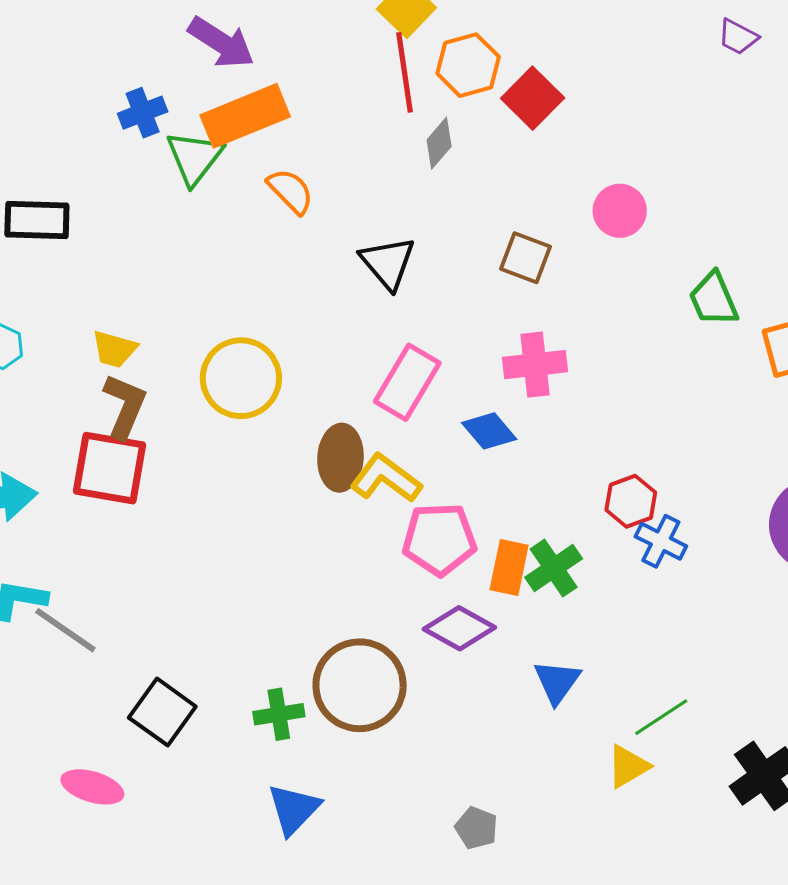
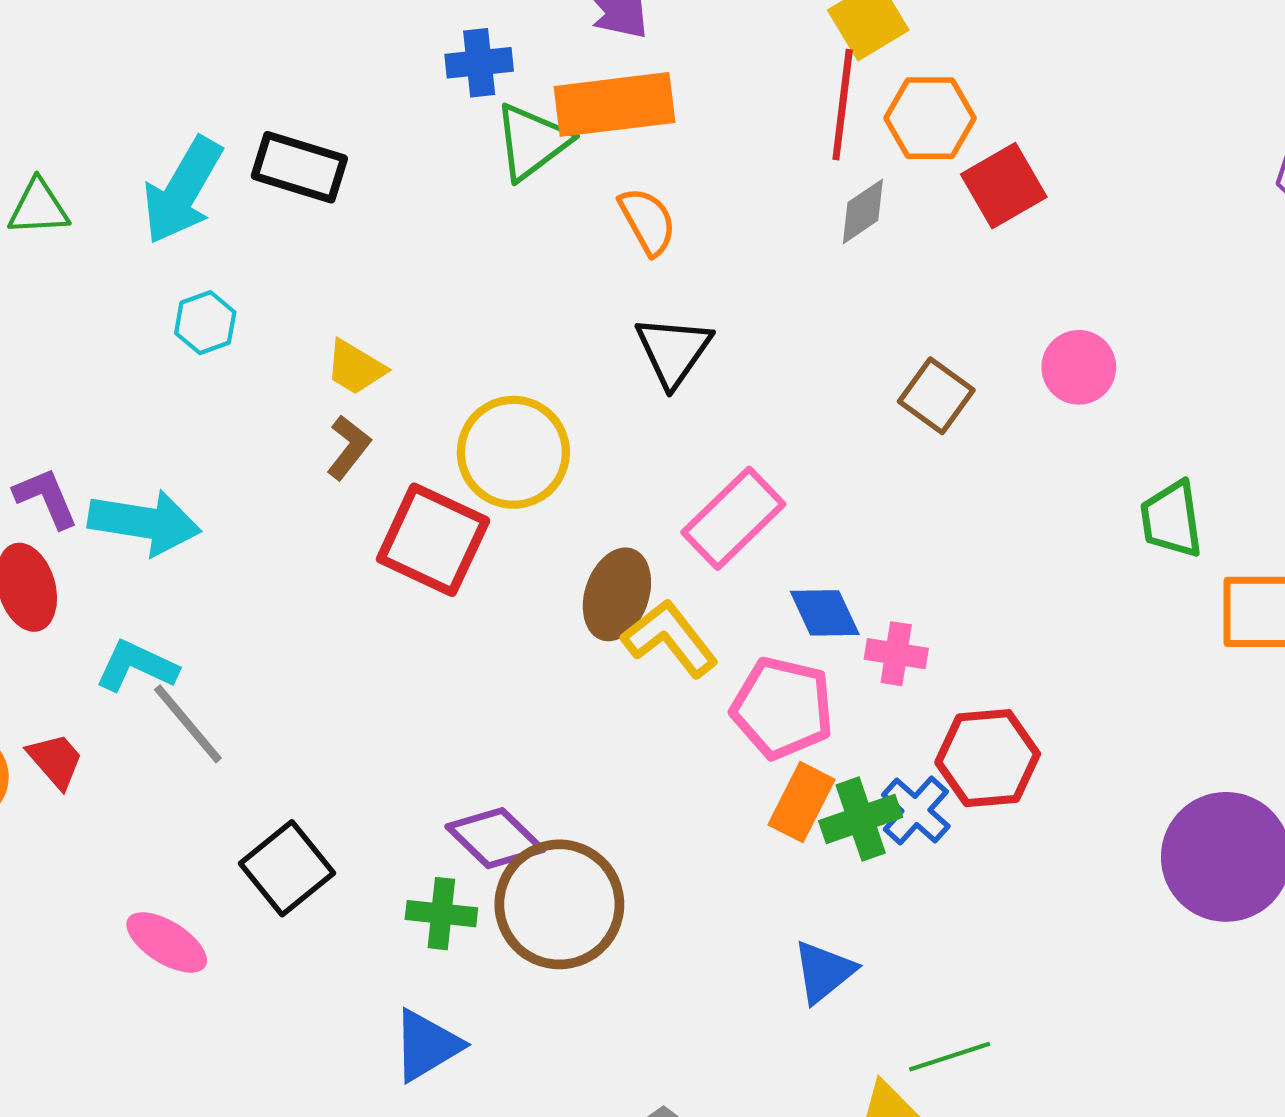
black triangle: (388, 263) -> (673, 351), moved
pink cross: (535, 365) -> (896, 654), moved, size x0.7
brown L-shape: (125, 406) -> (348, 447), size x0.7
red square: (110, 468) -> (433, 540), moved
red hexagon: (631, 501) -> (988, 758), size x1.4
pink pentagon: (439, 539) -> (782, 708), moved
blue cross: (661, 541) -> (916, 810), moved
purple diamond: (459, 628) -> (495, 838), moved

